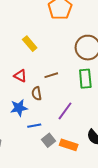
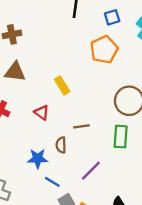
red triangle: (20, 76) -> (42, 113), moved
blue line: (34, 126) -> (52, 182), turned 32

